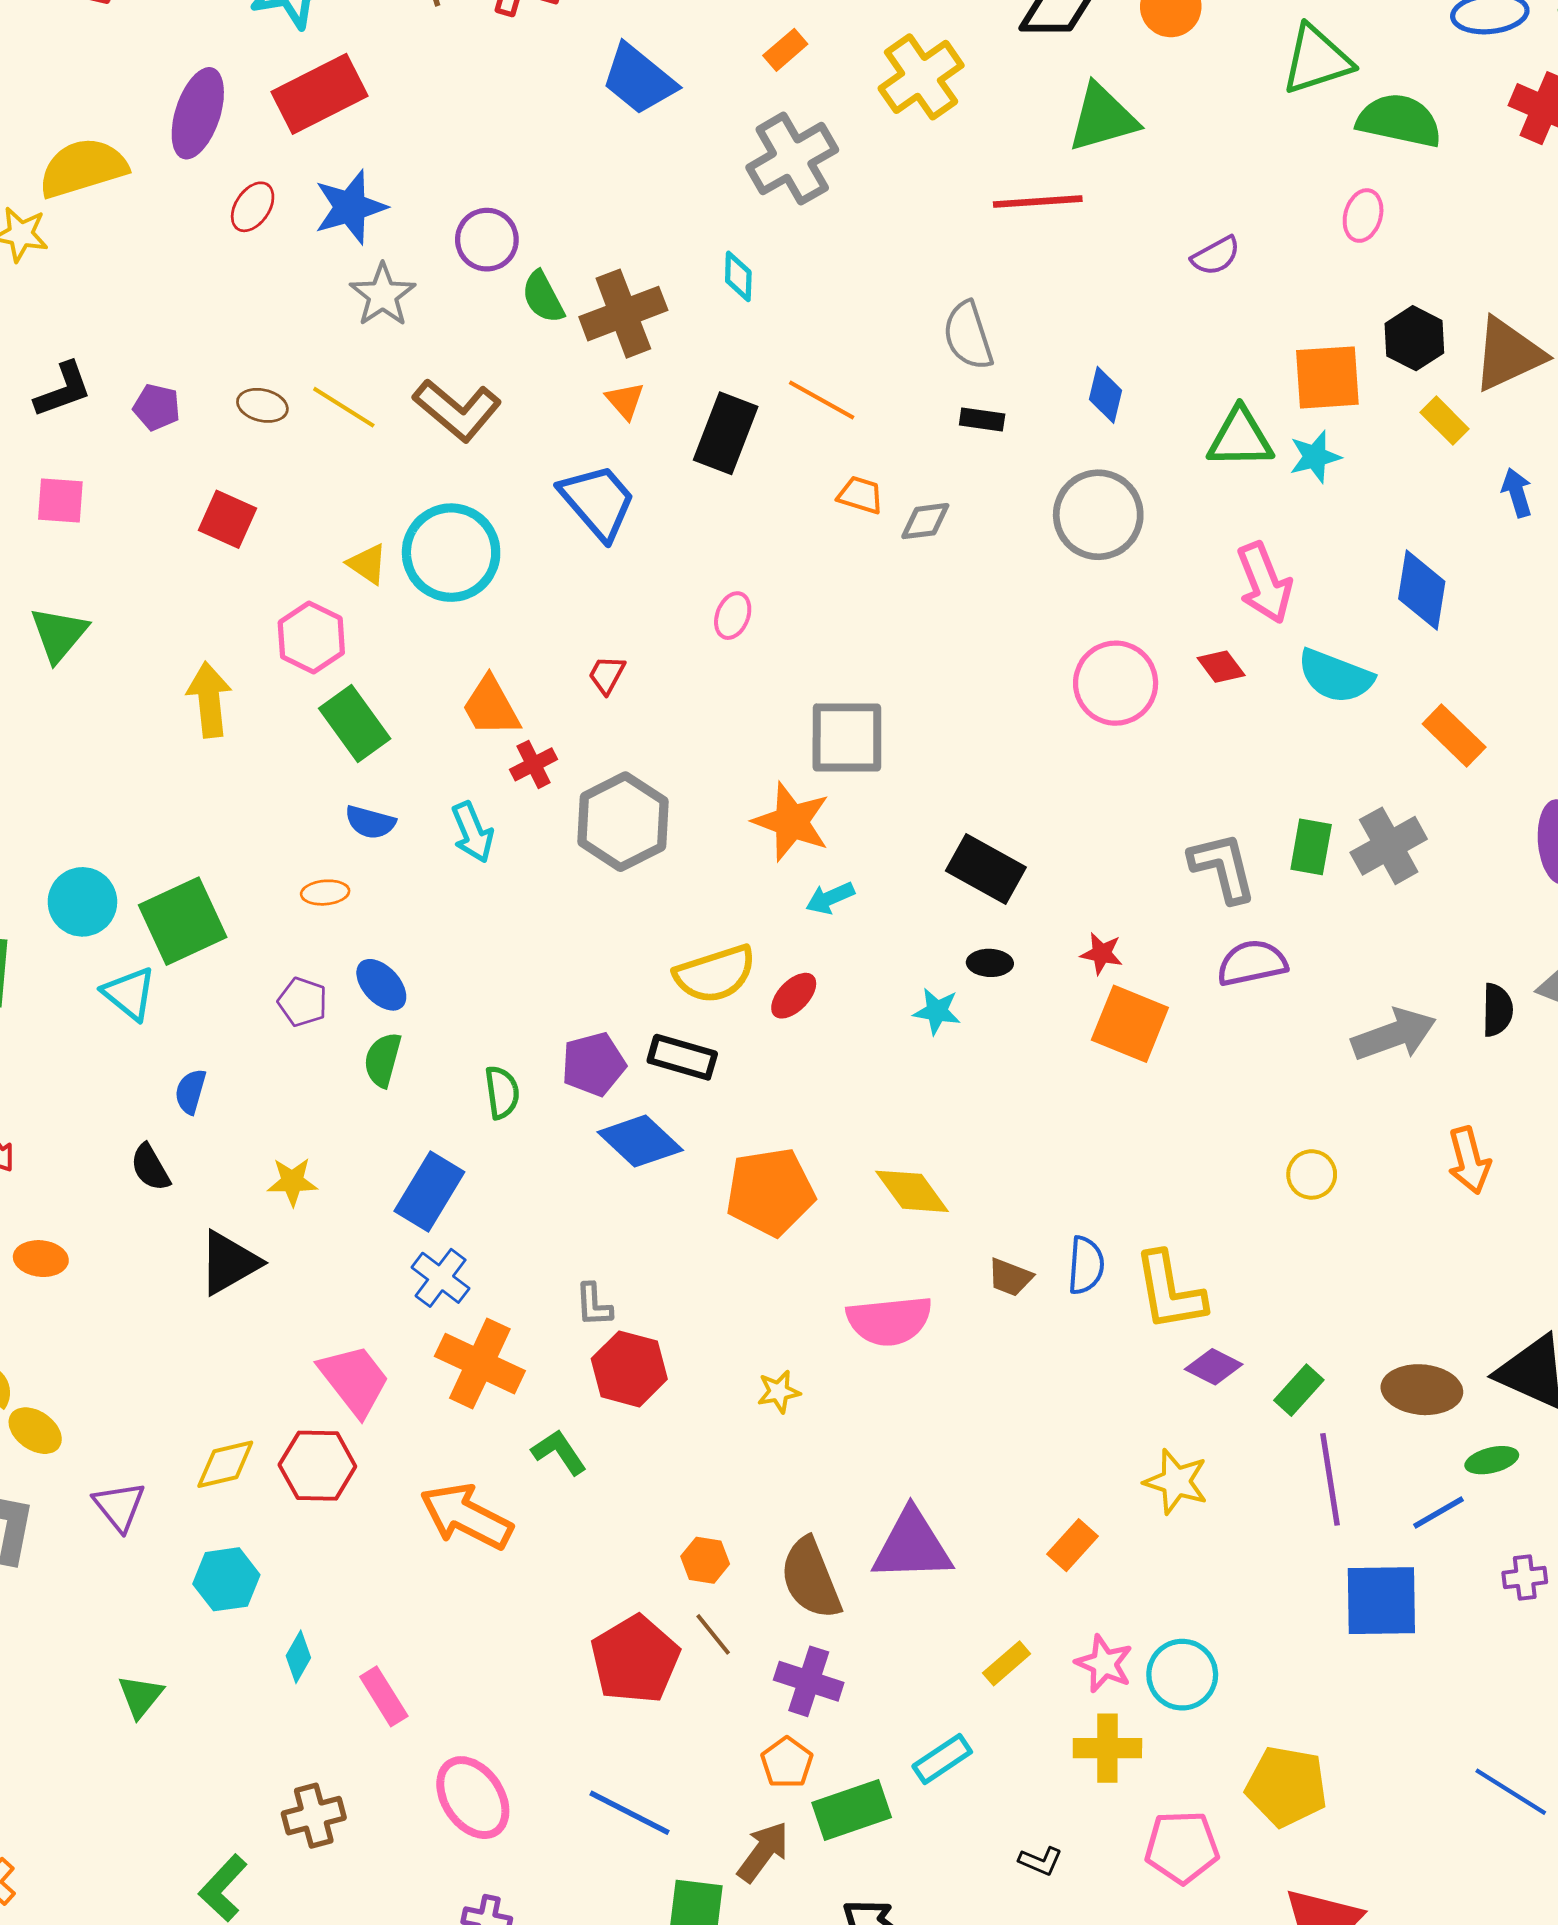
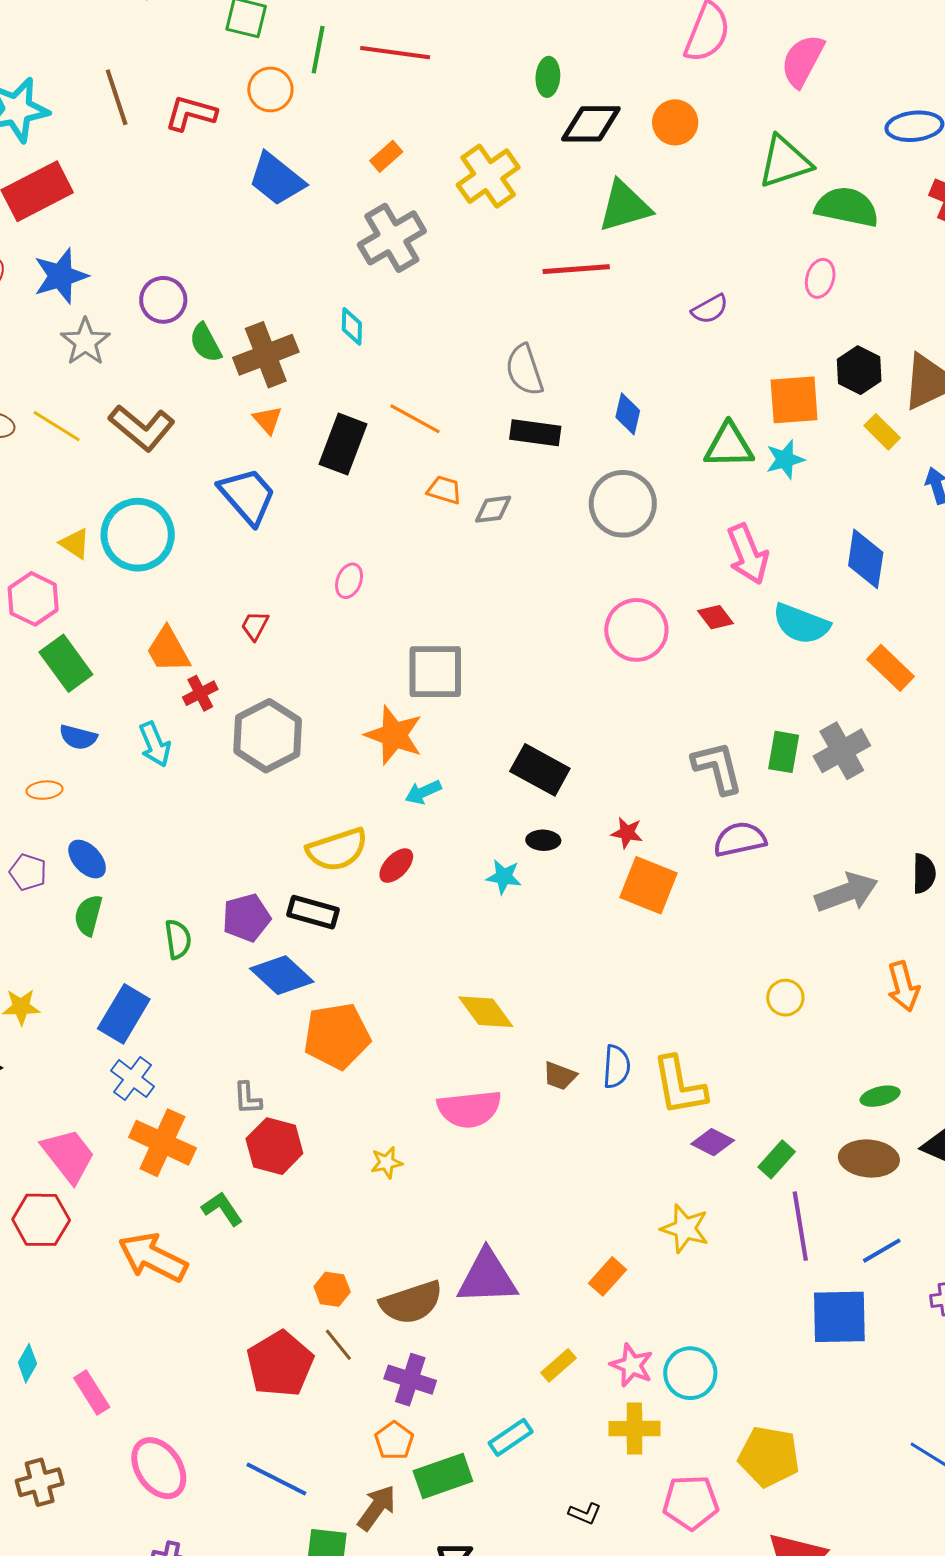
black rectangle: (982, 420) -> (535, 433), size x1.5
orange pentagon: (770, 1192) -> (337, 1036), moved
green ellipse: (1492, 1460) -> (880, 1096), moved
brown semicircle: (811, 1578) -> (411, 1303), turned -86

